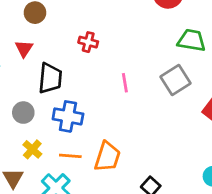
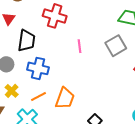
red cross: (88, 42) -> (55, 16), size x1.6
orange line: (70, 156) -> (39, 97), turned -35

